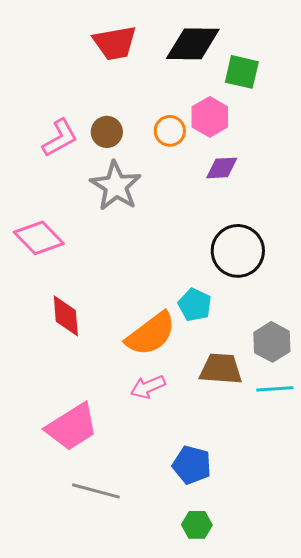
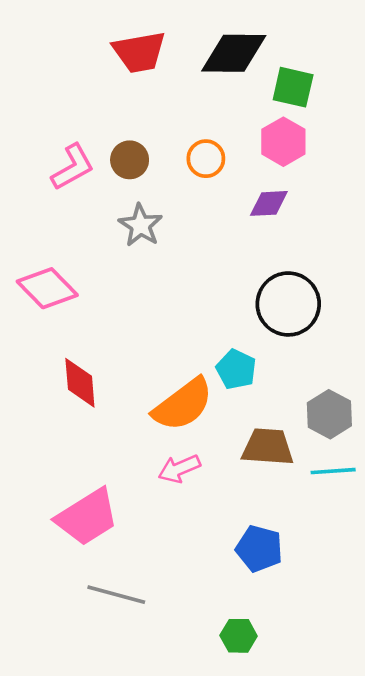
pink hexagon: (210, 117) -> (283, 142), moved
gray star: (116, 186) -> (140, 225), size x0.7
blue pentagon: (192, 465) -> (259, 549), moved

